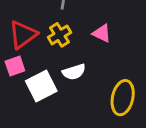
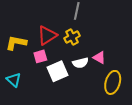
pink triangle: (102, 33) -> (99, 58), moved

